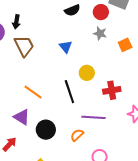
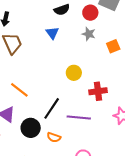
blue triangle: (66, 47) -> (52, 33), moved
black line: (69, 92) -> (52, 108), moved, turned 50
orange semicircle: (77, 135) -> (54, 137), moved, turned -120

